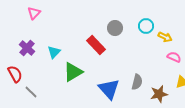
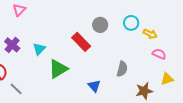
gray semicircle: (137, 82) -> (122, 69), moved
blue triangle: (109, 89) -> (94, 86), size x0.6

